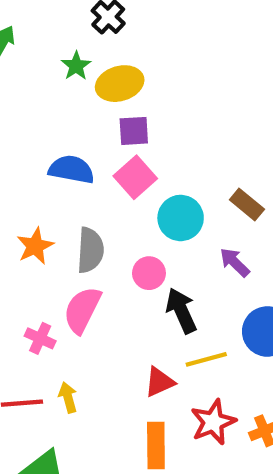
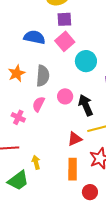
pink circle: (149, 273) -> (65, 96), moved
pink semicircle: (82, 310) -> (39, 104), size x0.7
yellow arrow: (68, 397) -> (36, 162), moved

